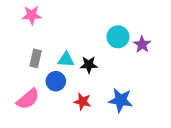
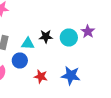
cyan circle: (118, 37) -> (69, 38), moved
black star: (89, 65) -> (46, 36), moved

